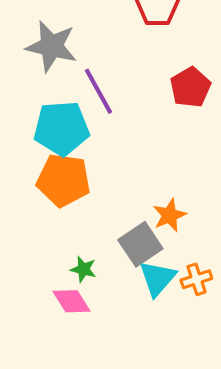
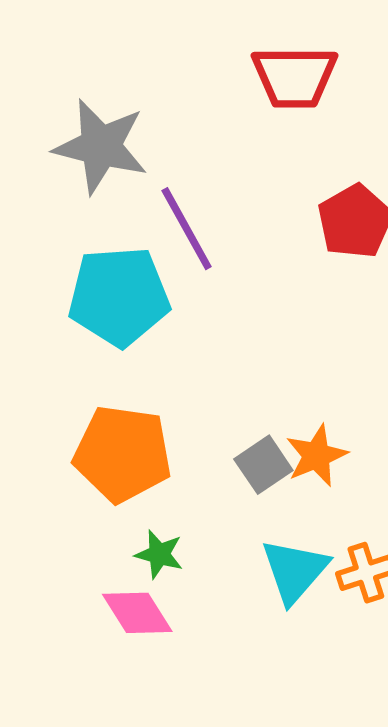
orange pentagon: (63, 180) -> (123, 454), moved
gray square: (140, 244) -> (263, 465), moved, size x0.7

